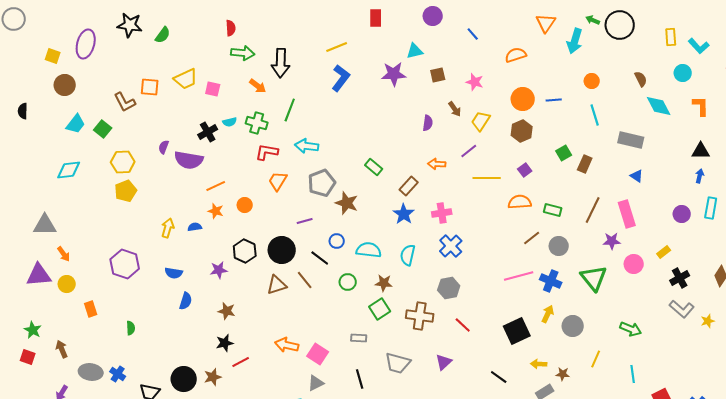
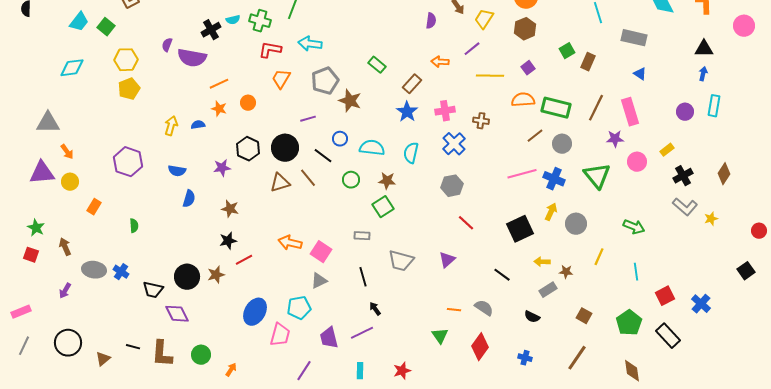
green rectangle: (553, 210) -> (556, 108), size x1.6
orange rectangle: (91, 309) -> (94, 207), turned 49
brown cross: (420, 316) -> (481, 121), moved, size x0.6

